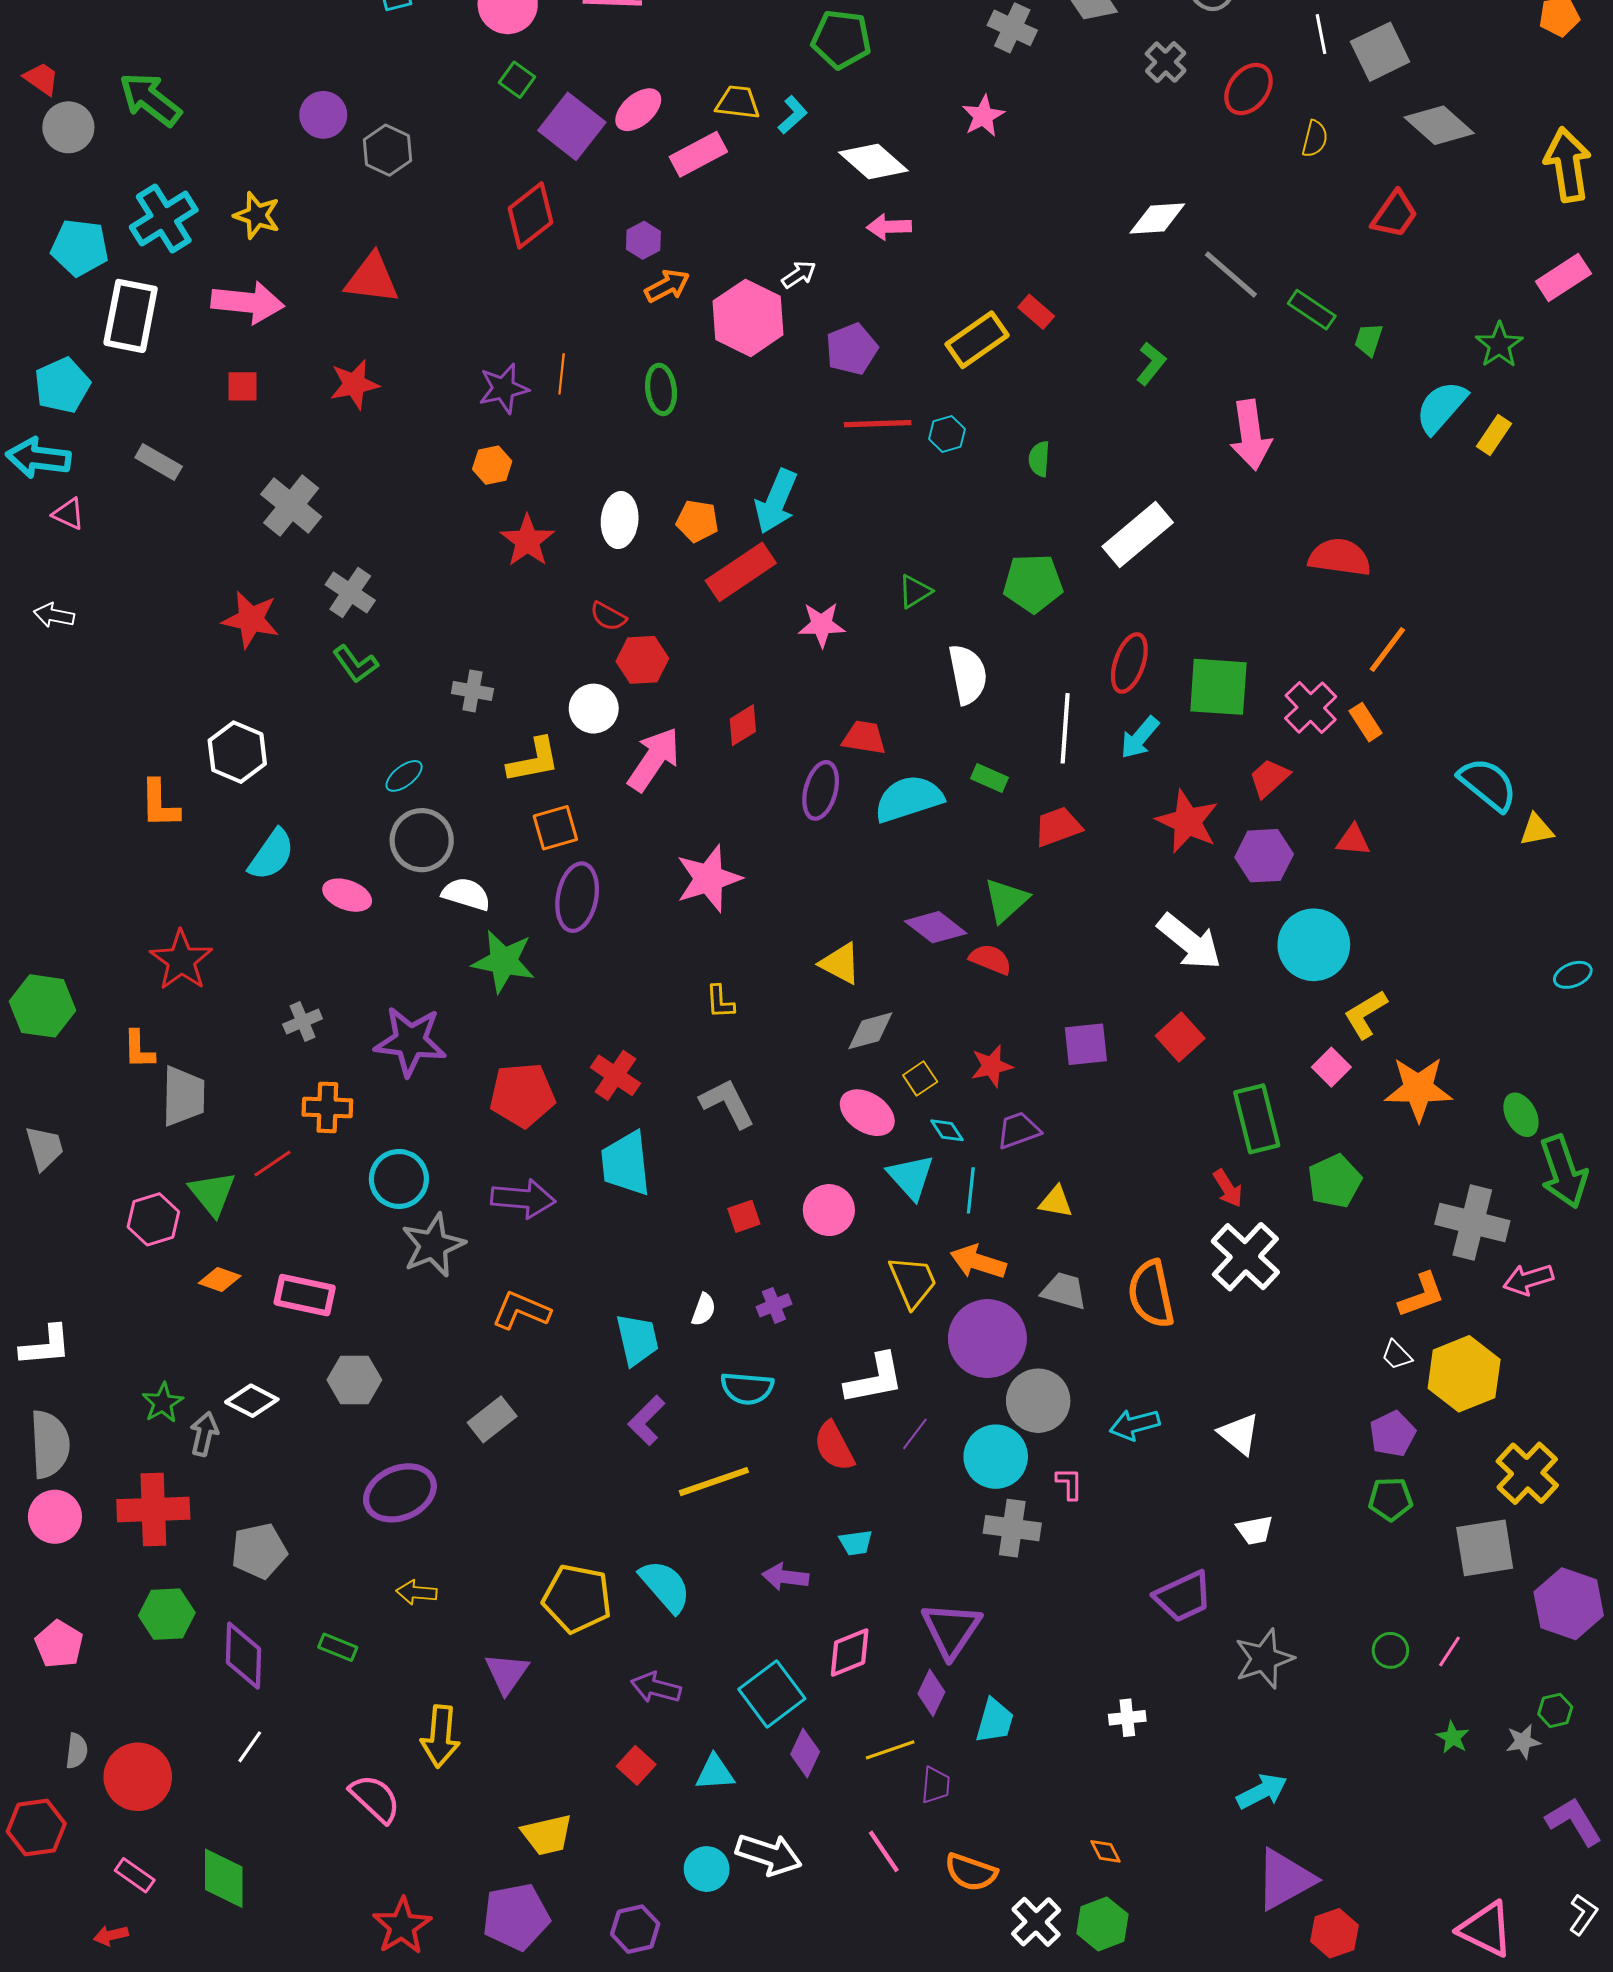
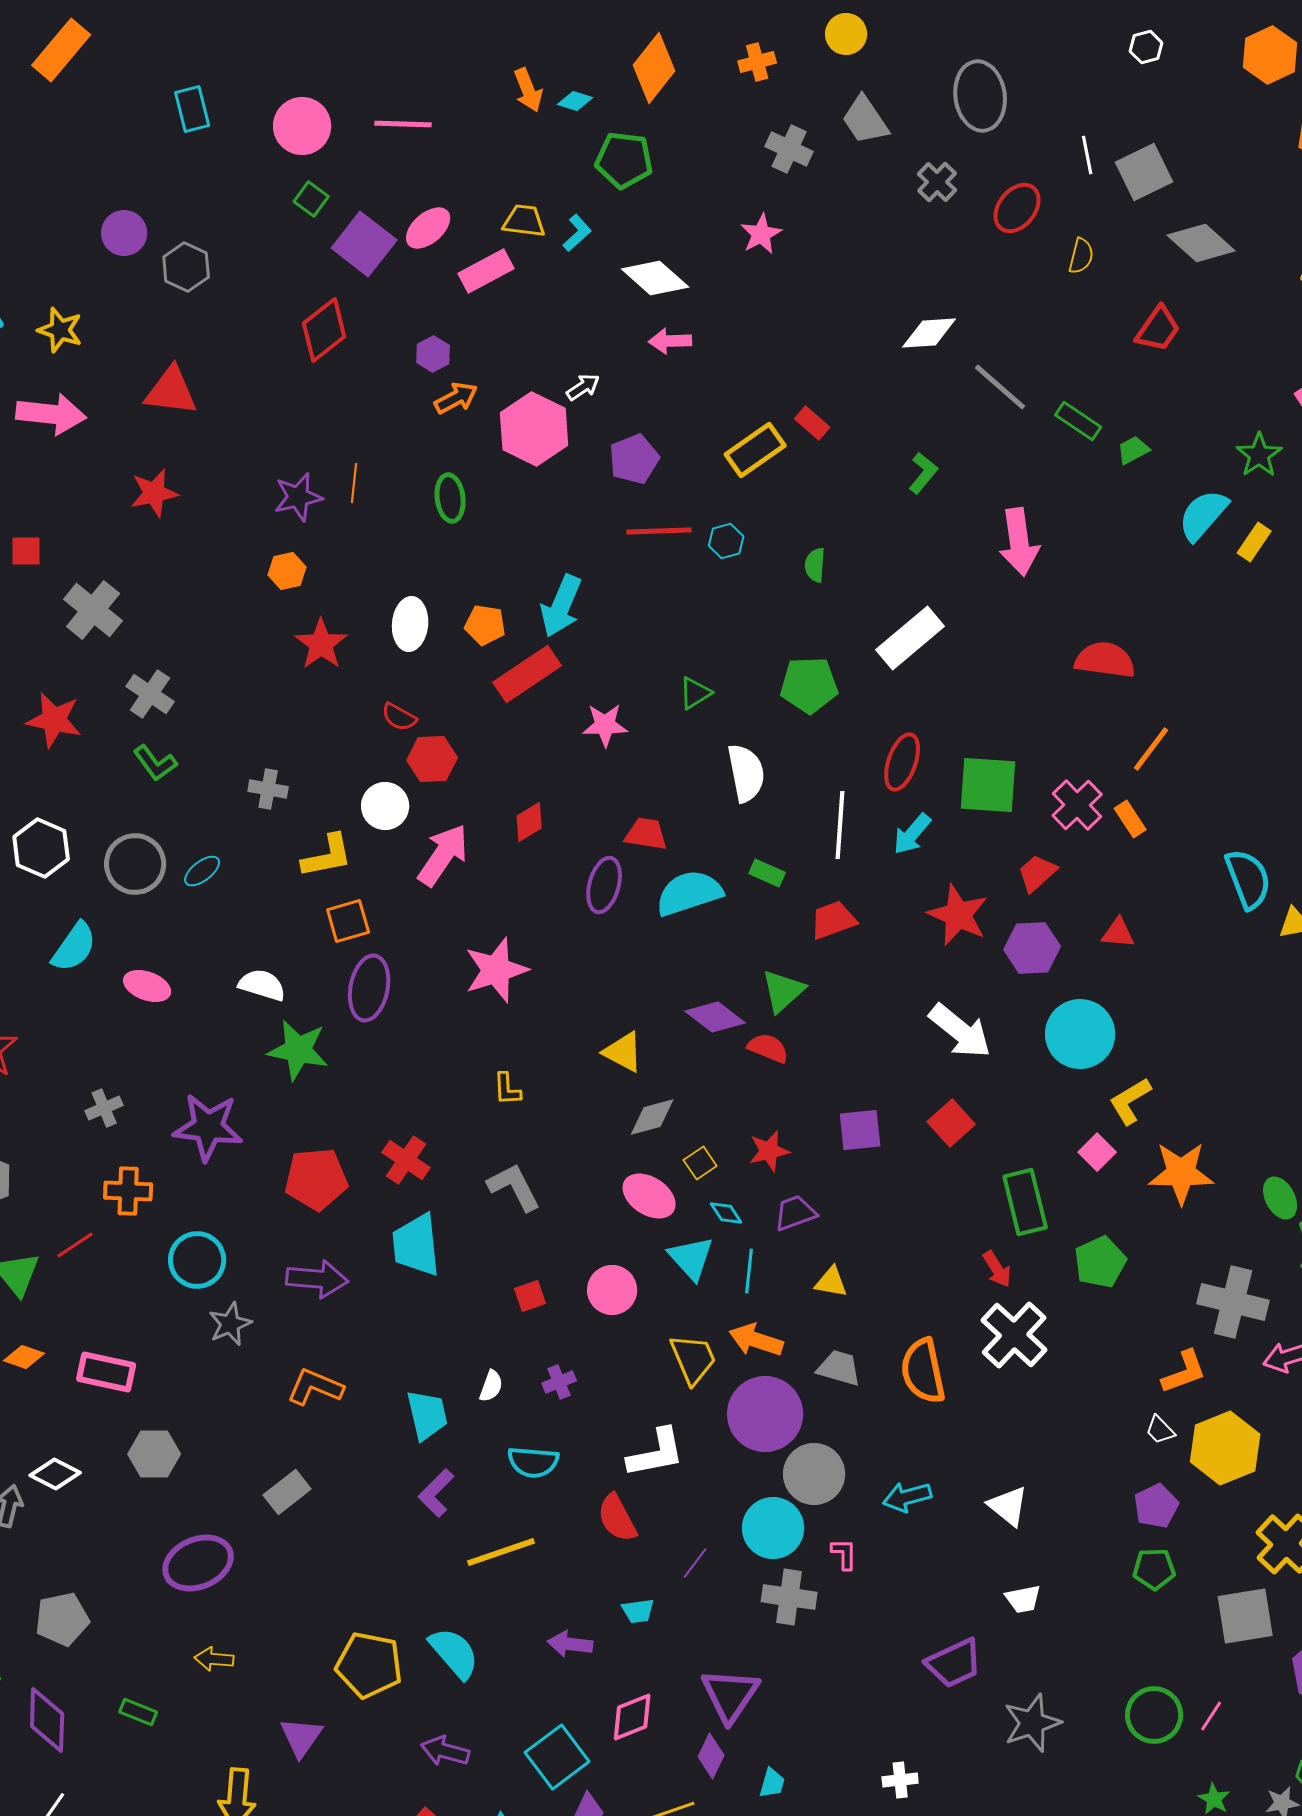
green trapezoid: (1369, 340) -> (1133, 450), turned 44
red square: (242, 386) -> (26, 551), moved
cyan semicircle: (1488, 784) -> (1248, 879), turned 30
gray circle: (422, 840) -> (135, 864), moved
gray star: (433, 1245) -> (230, 1324), size x0.7
purple line: (915, 1434) -> (695, 1563), moved
green circle: (1390, 1650) -> (1154, 1715), size x1.6
cyan trapezoid: (995, 1721) -> (772, 1783), size x0.7

